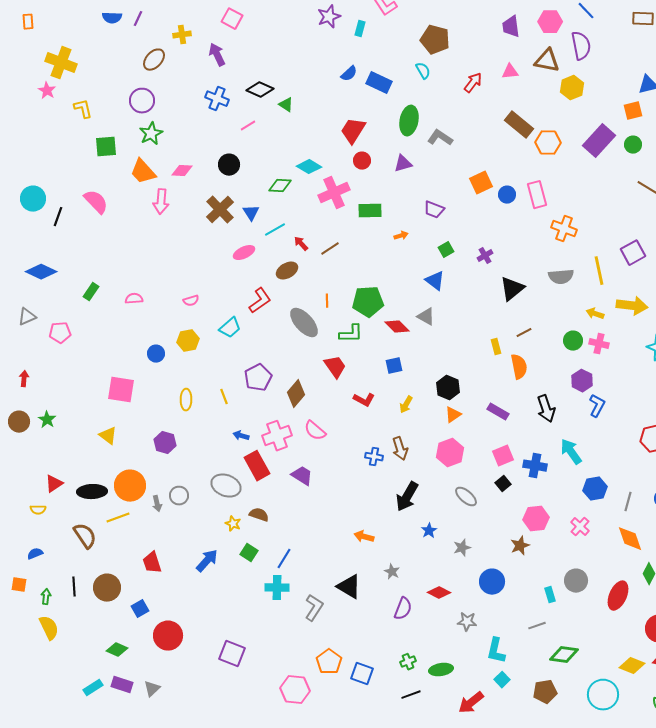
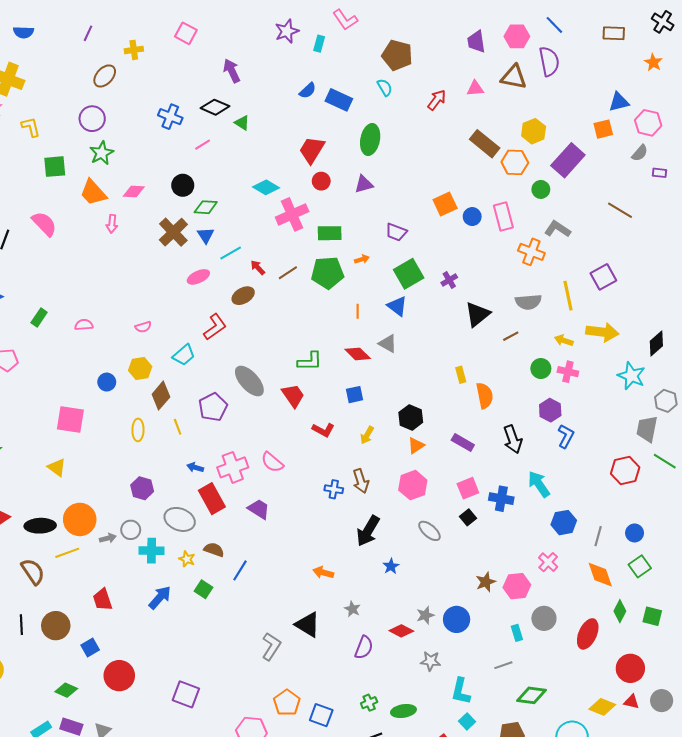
blue semicircle: (112, 18) -> (23, 32), moved
purple arrow: (217, 55) -> (232, 71), moved
yellow hexagon: (572, 88) -> (534, 131), moved
gray L-shape: (440, 138) -> (558, 229), moved
green circle: (633, 145) -> (541, 189), moved
green diamond: (280, 186) -> (206, 207), moved
pink arrow: (161, 202) -> (112, 224), size x0.7
green square: (446, 250) -> (409, 274), size x1.8
orange line: (327, 301) -> (358, 311), moved
green pentagon: (368, 302) -> (327, 273), moved
gray ellipse: (304, 323) -> (249, 381), moved
brown line: (524, 333) -> (511, 336), moved
brown diamond: (296, 394) -> (161, 396), moved
purple hexagon: (165, 443) -> (142, 488), moved
gray arrow: (157, 504) -> (108, 538), turned -91
pink hexagon: (536, 519) -> (517, 586), moved
gray star: (462, 548) -> (425, 615), moved
blue line: (284, 559) -> (240, 570), moved
cyan cross: (277, 588) -> (152, 551), moved

